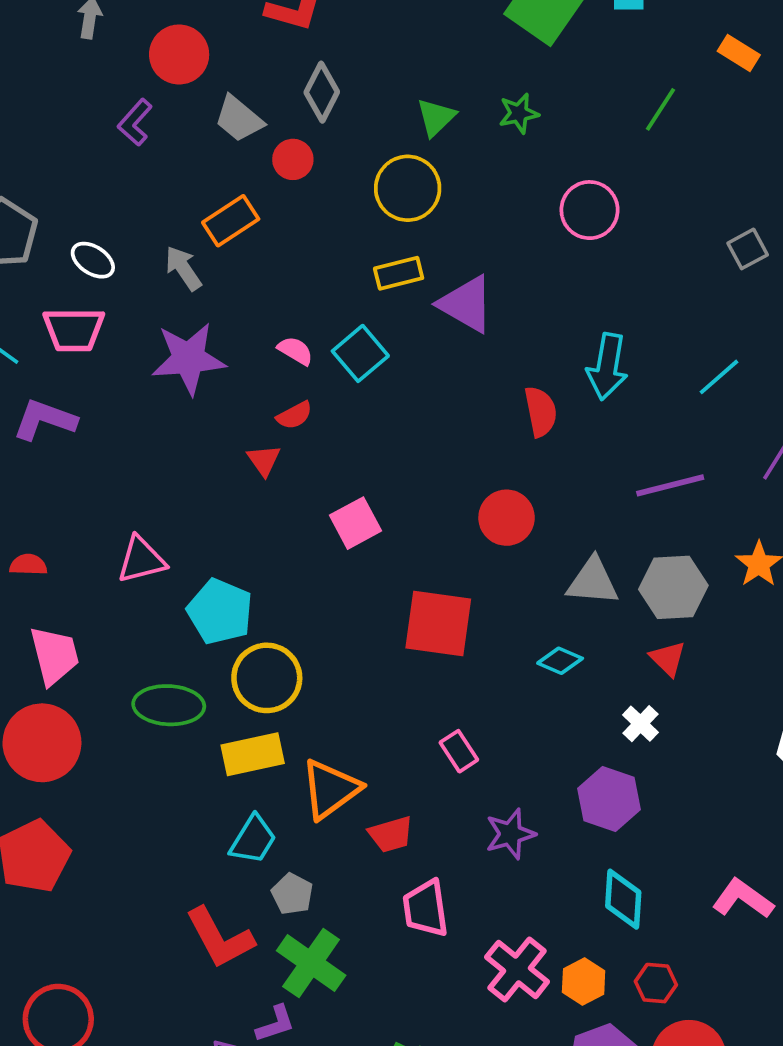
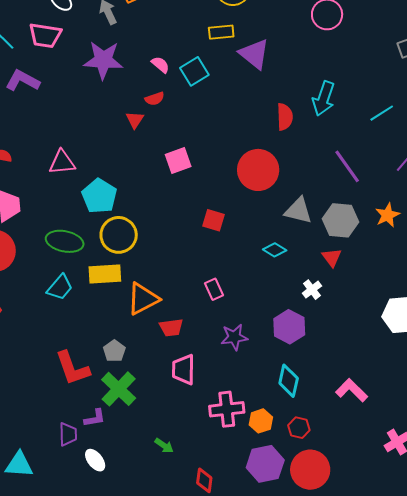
purple line: (670, 485) -> (347, 166), turned 60
red circle: (507, 518) -> (258, 170), size x1.4
red square: (438, 624) -> (213, 220), size x0.6
cyan trapezoid: (253, 840) -> (60, 287), moved
pink cross: (517, 969) -> (227, 409), turned 36

